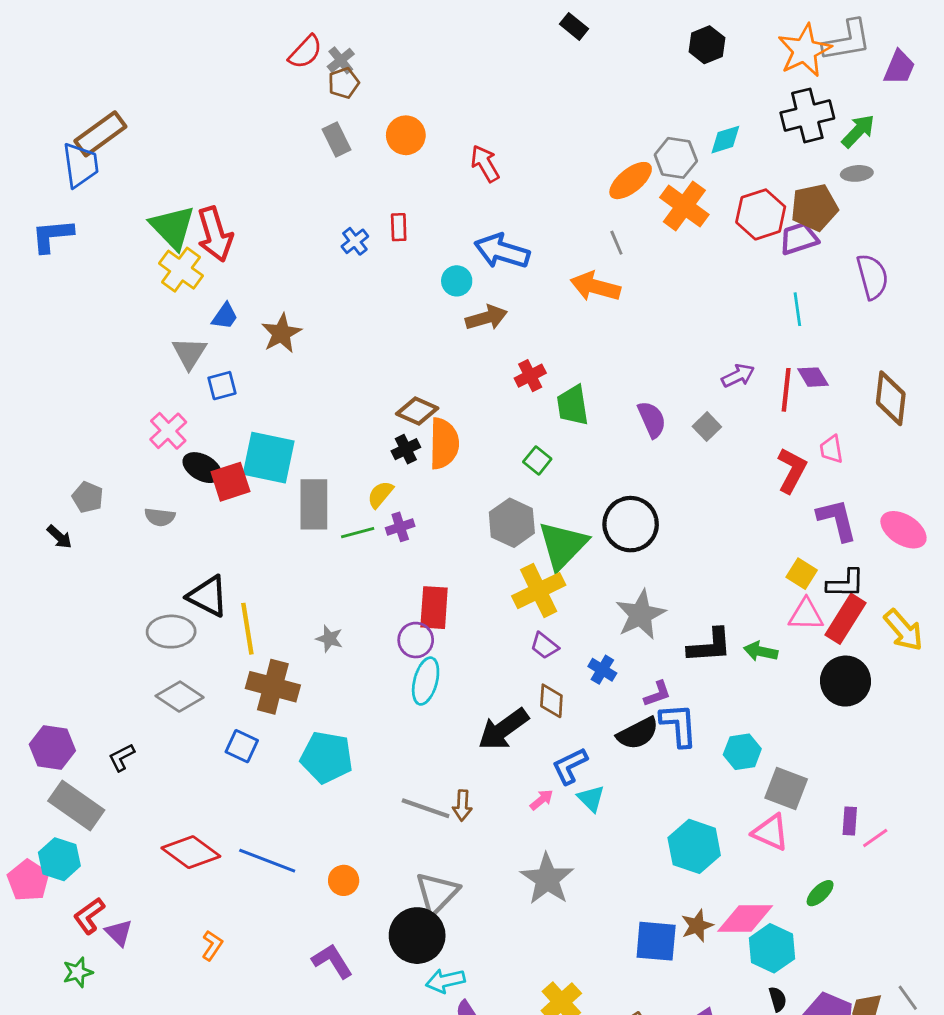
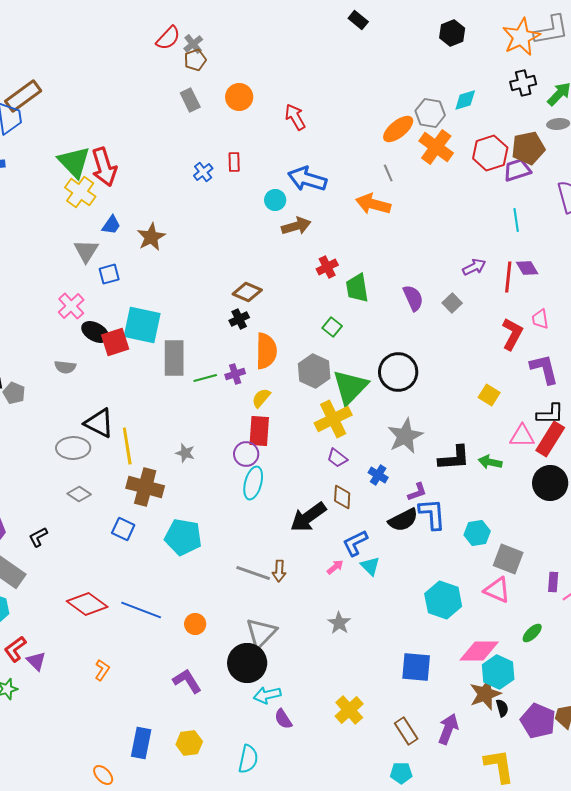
black cross: (807, 115) -> (523, 83), size x0.7
orange semicircle: (444, 444) -> (266, 351), moved
yellow semicircle: (380, 494) -> (261, 398), moved
gray pentagon: (88, 497) -> (14, 393), moved
yellow square: (802, 574) -> (489, 395), moved
gray diamond: (180, 697) -> (79, 494), size x0.7
gray star: (547, 879) -> (339, 623), size x0.6
brown star: (697, 926) -> (485, 694), moved, size x1.4

